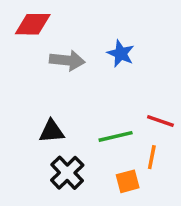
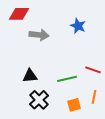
blue star: (121, 54) -> (78, 26), moved
orange line: (152, 157) -> (94, 97), moved

